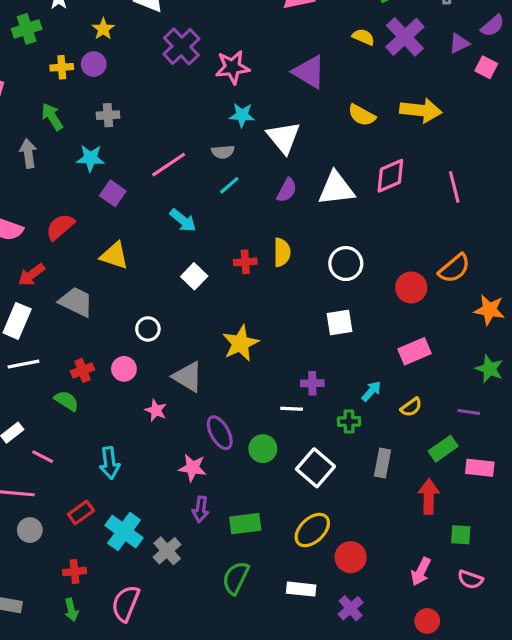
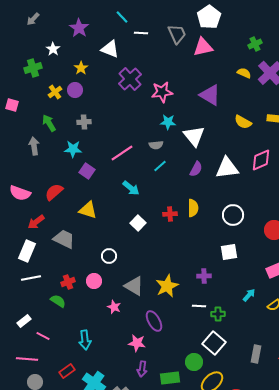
yellow cross: (62, 67) -> (55, 92), turned -32
yellow star: (240, 343) -> (167, 286), moved
purple cross: (312, 383) -> (204, 276), moved
green cross: (349, 422) -> (218, 314), moved
green circle: (263, 449) -> (194, 362), moved
gray rectangle: (382, 463) -> (256, 354), moved

